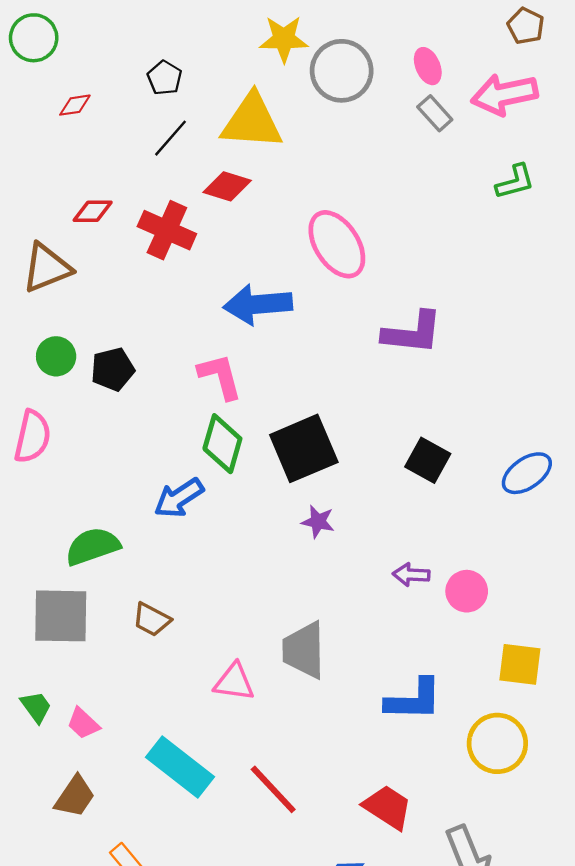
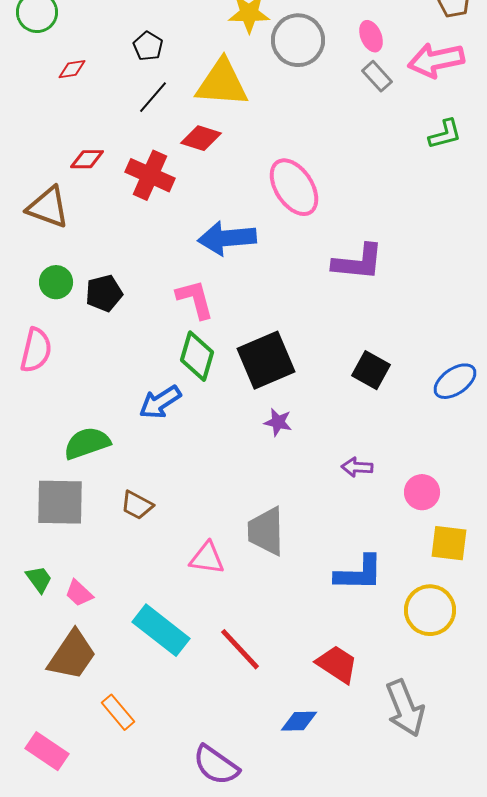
brown triangle: (47, 268) -> (48, 207), turned 42
pink circle: (467, 591) -> (422, 492), moved
brown trapezoid: (75, 796) -> (72, 655), size x1.4

